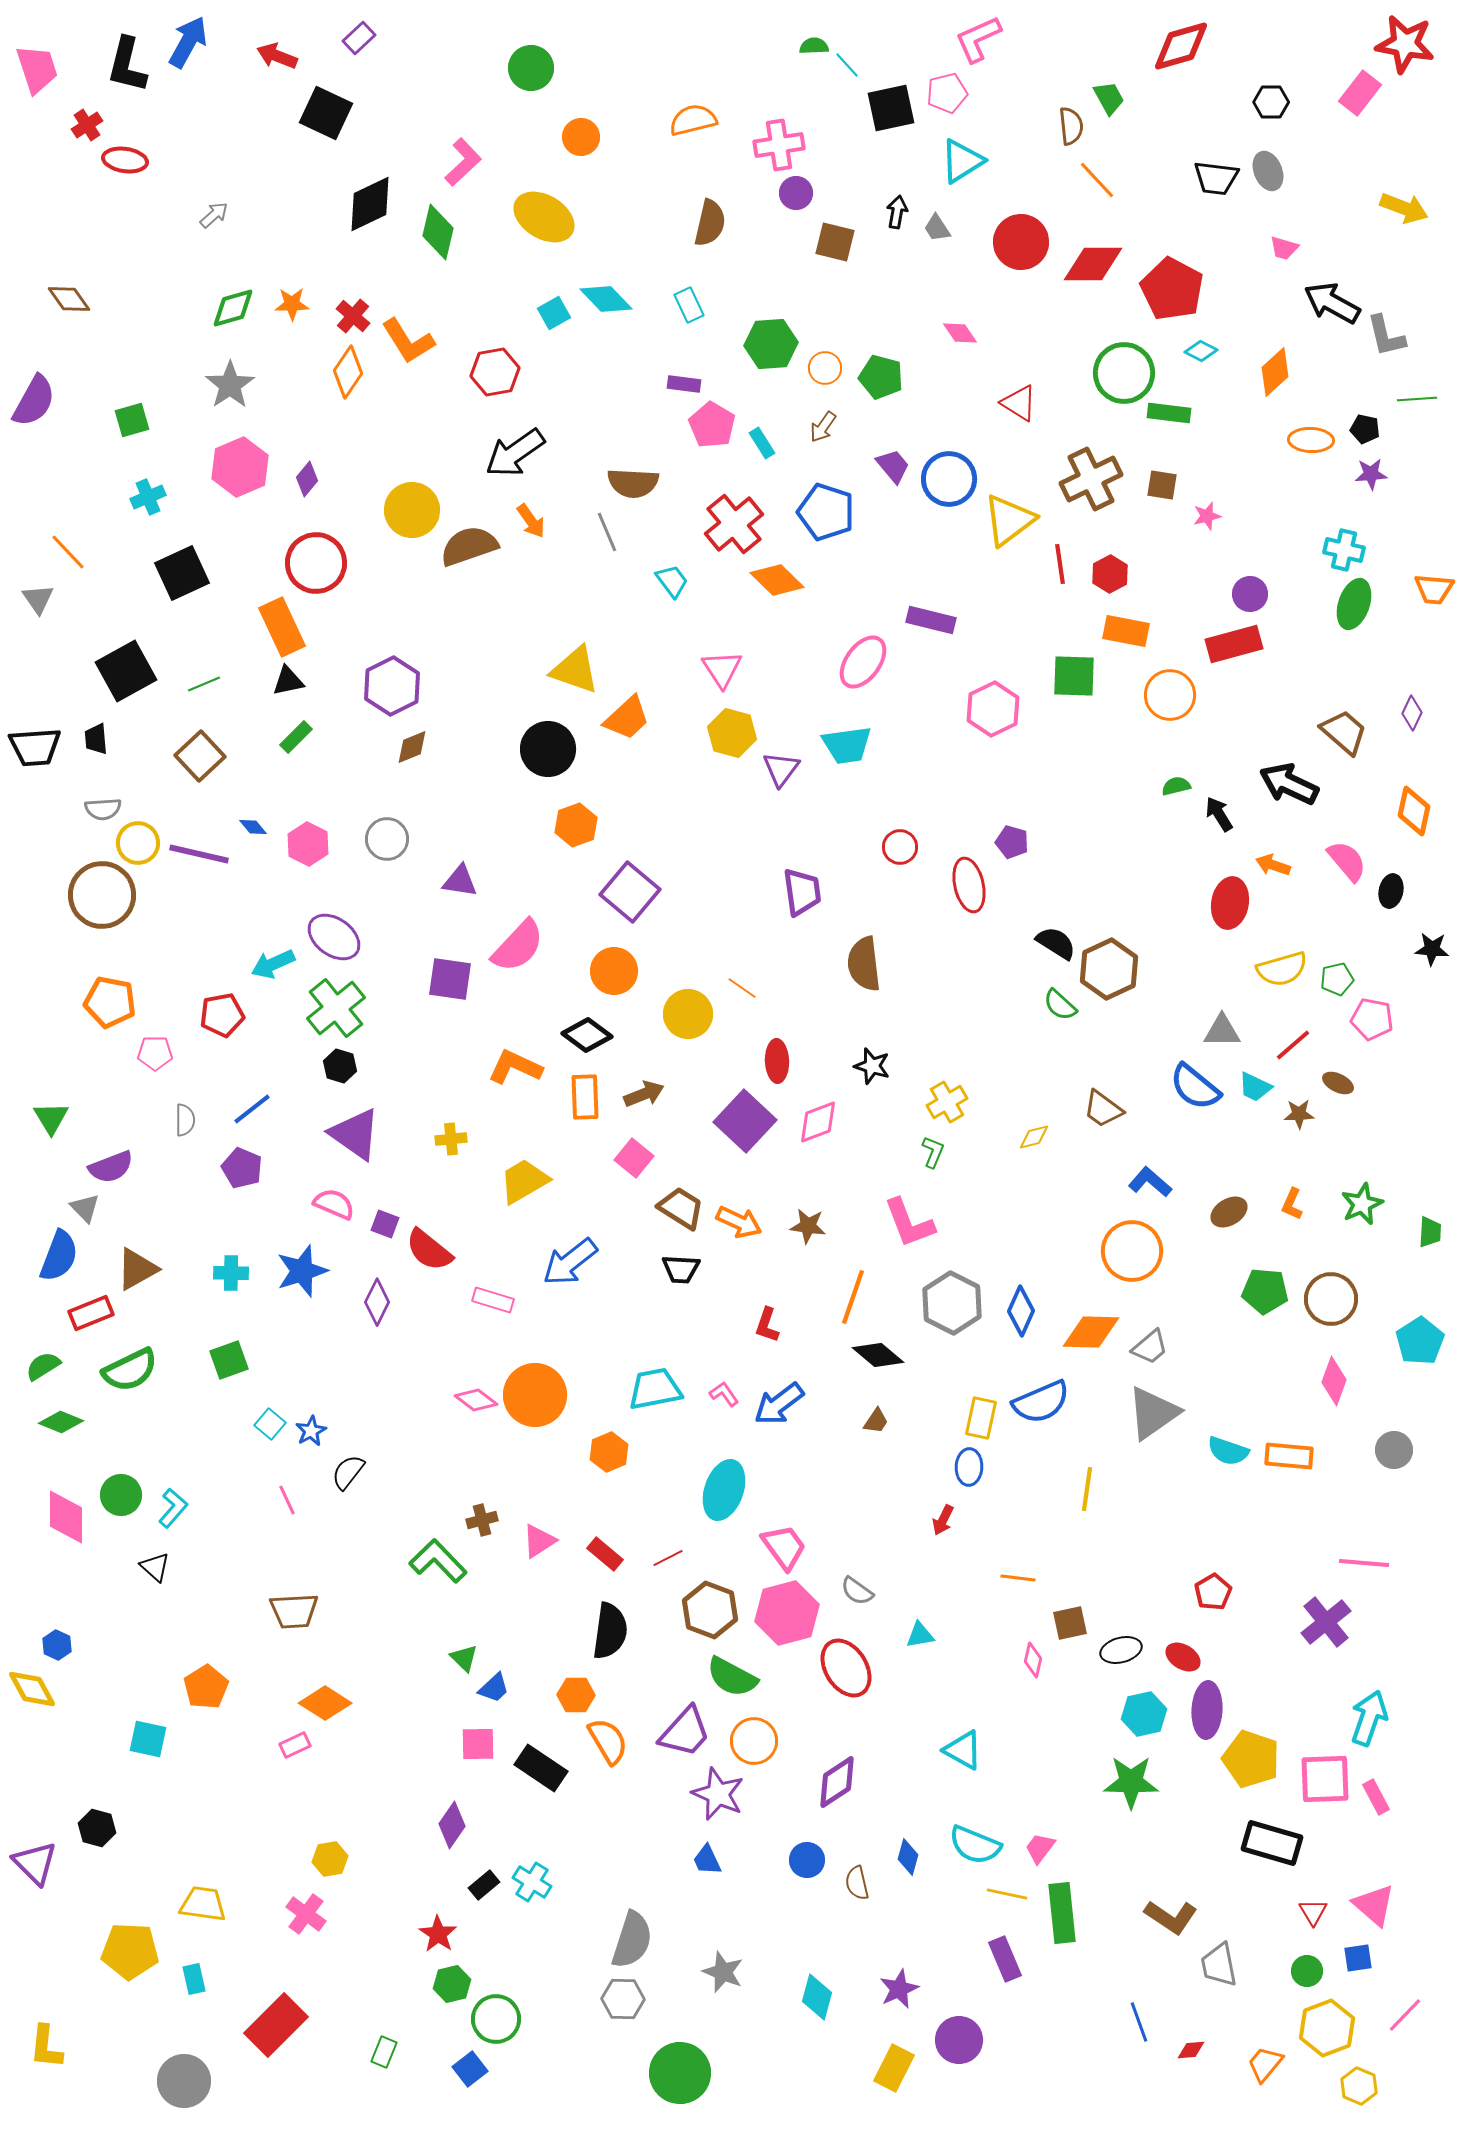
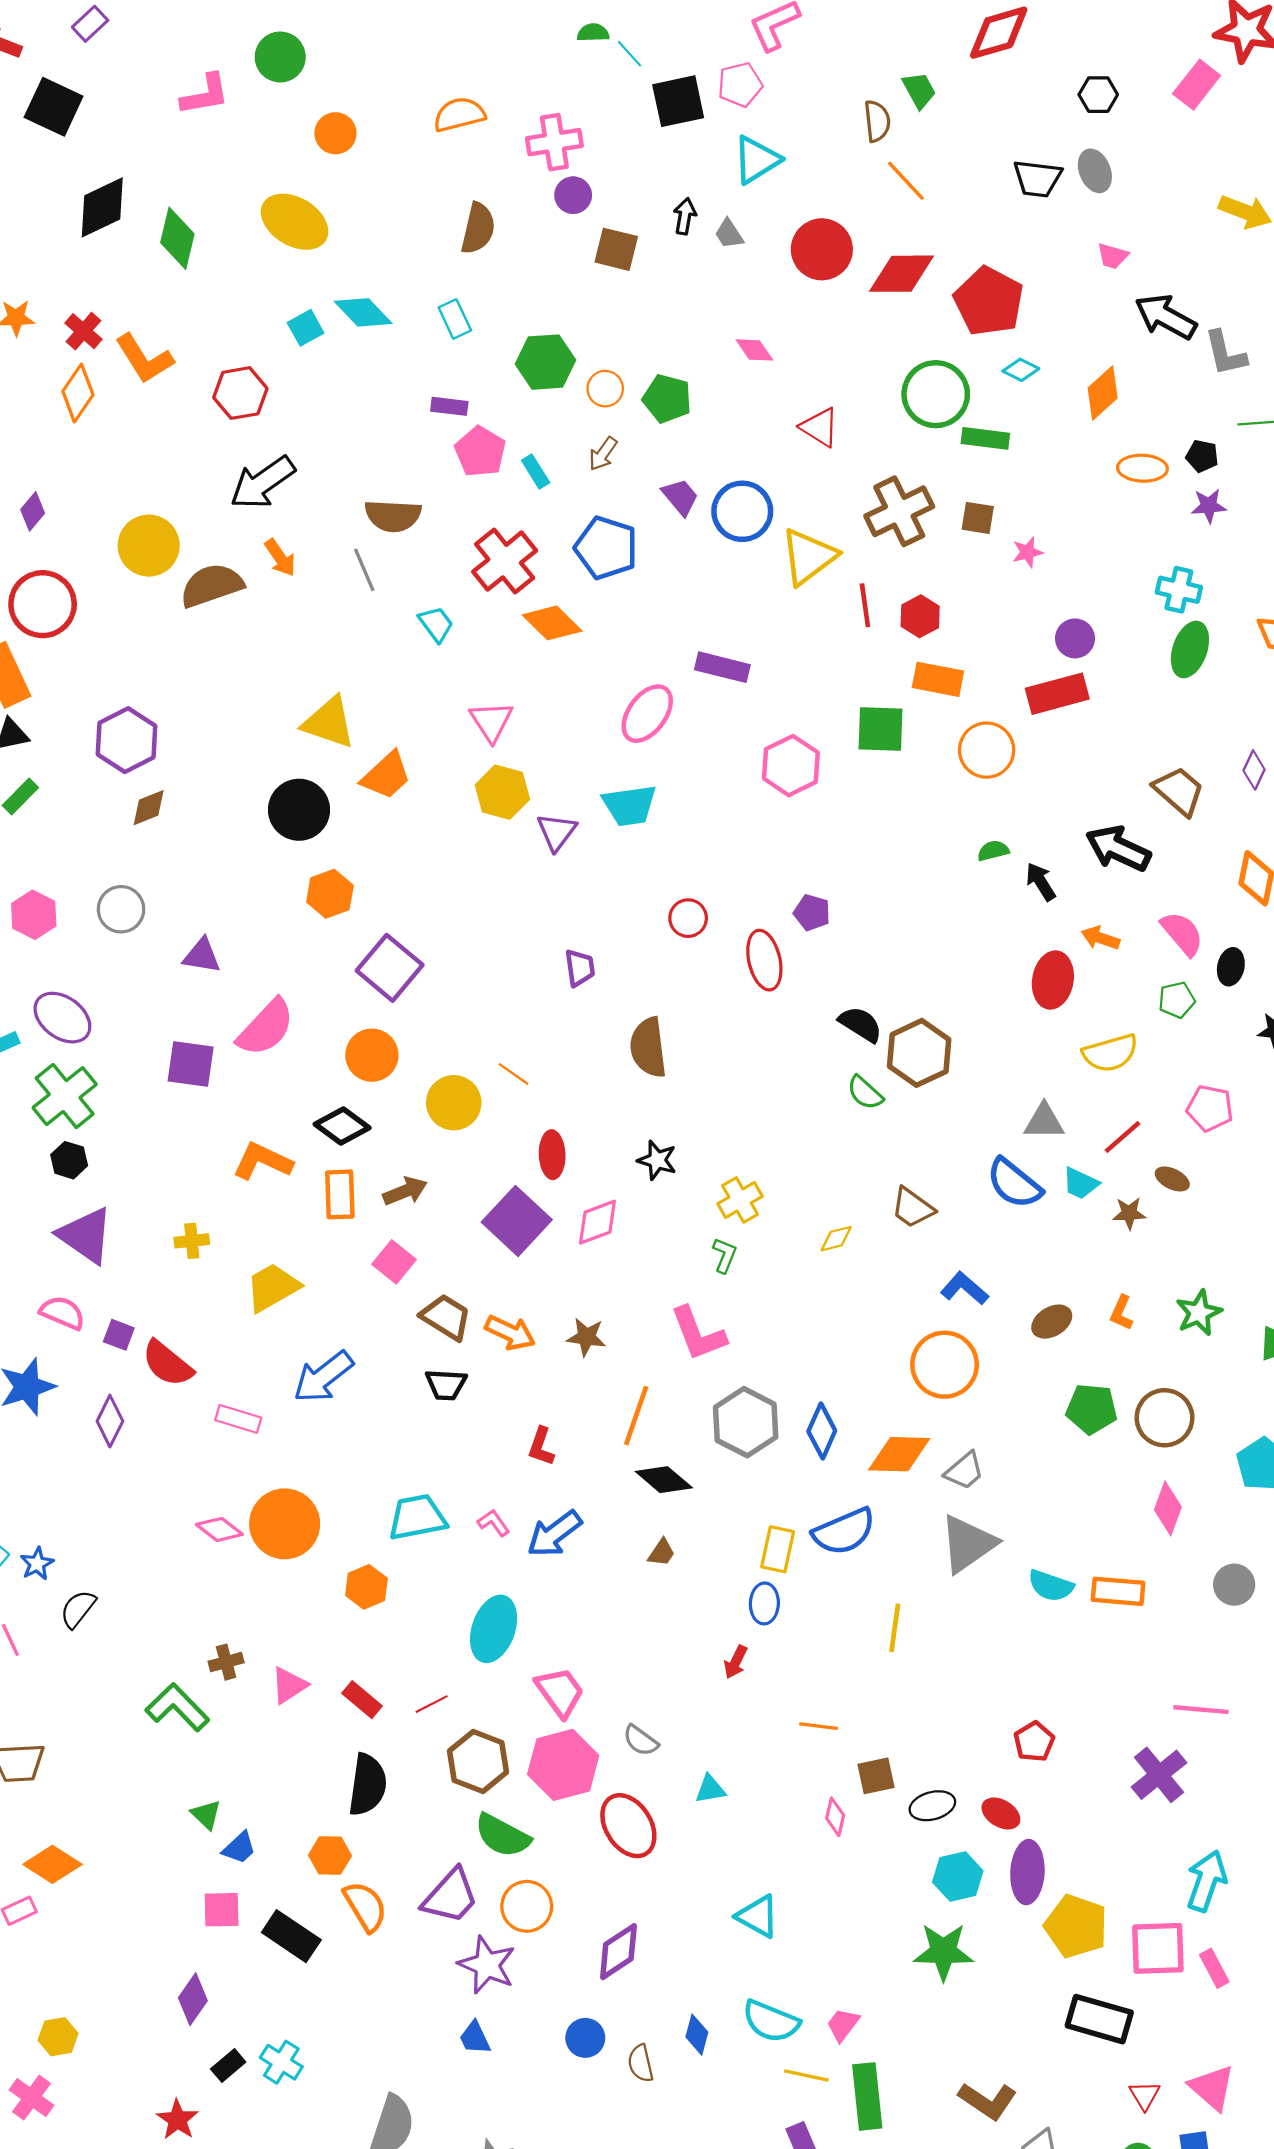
pink L-shape: (463, 162) -> (205, 95), moved, turned 33
purple trapezoid: (802, 892) -> (580, 968), size x0.7
green pentagon: (1337, 979) -> (1177, 1000), moved

